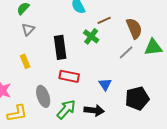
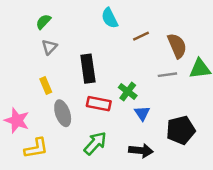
green cross: (91, 36) -> (128, 92), moved
gray line: (126, 52) -> (167, 75), turned 35
gray ellipse: (43, 96) -> (63, 113), moved
black arrow: (94, 110) -> (141, 151), moved

